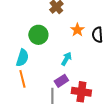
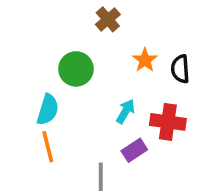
purple rectangle: (61, 81) -> (134, 150), moved
red cross: (81, 92) -> (168, 122), moved

